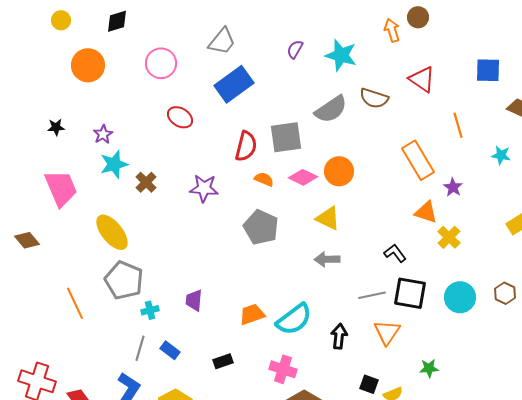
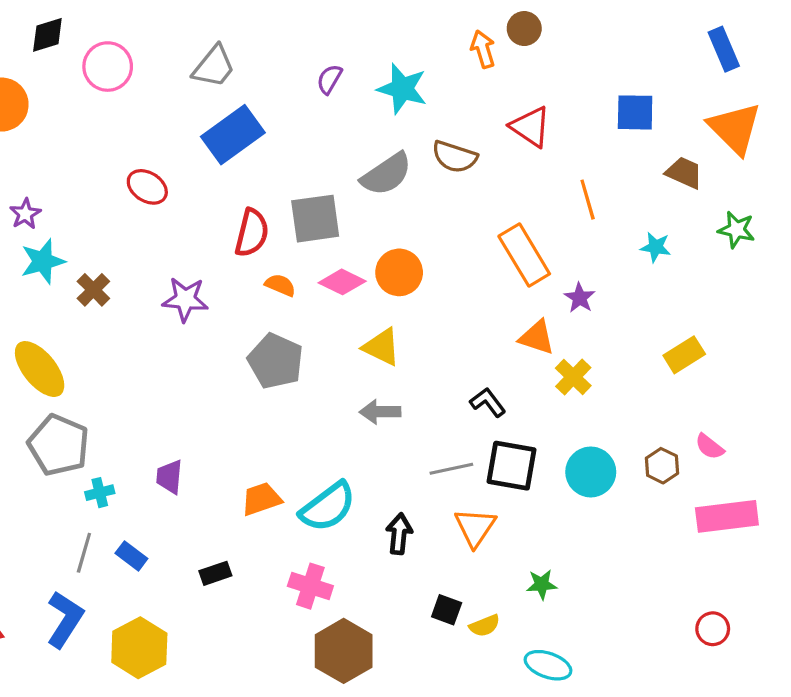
pink circle: (161, 63) -> (108, 67), moved

